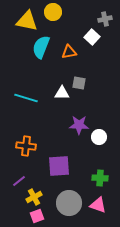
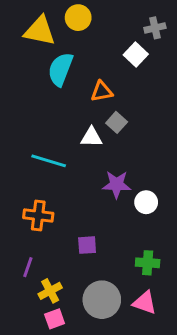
orange triangle: (69, 52) -> (102, 91), moved
gray square: (79, 83) -> (117, 122), turned 32
cyan line: (26, 98) -> (49, 161), moved
purple square: (59, 166) -> (87, 245), size x0.6
purple line: (19, 181) -> (28, 267), turned -32

